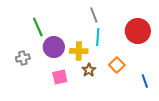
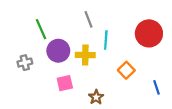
gray line: (94, 15) -> (89, 19), moved
brown star: (89, 70) -> (96, 97), moved

